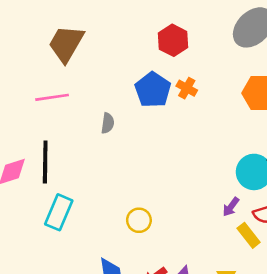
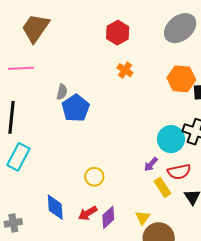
blue pentagon: (153, 90) -> (76, 108), moved
yellow circle: (139, 220) -> (94, 177), moved

